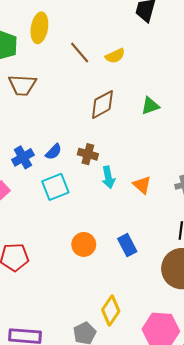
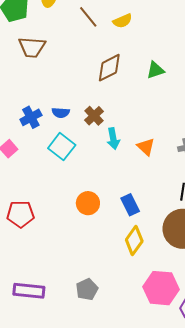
blue semicircle: (54, 152) -> (61, 113), turned 48
brown cross: (88, 154) -> (94, 116), turned 30
cyan square: (55, 187) -> (62, 147), turned -32
yellow diamond: (111, 311) -> (134, 241), moved

